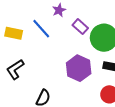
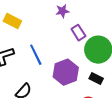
blue line: (41, 29) -> (36, 55), moved

